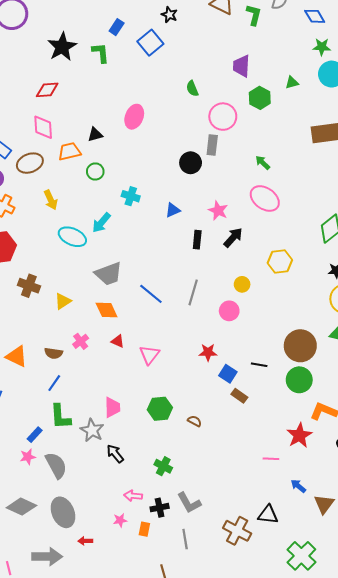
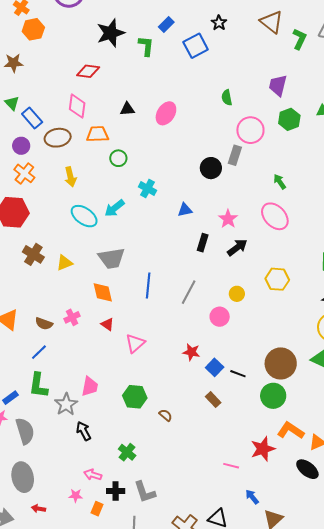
black triangle: (95, 134) -> (127, 109), moved
blue line: (151, 294) -> (148, 286), turned 45
yellow triangle: (63, 301) -> (64, 263), moved
blue square: (228, 374) -> (215, 367), moved

